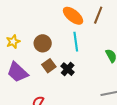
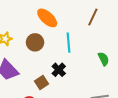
orange ellipse: (73, 16) -> (47, 18), moved
brown square: (49, 66) -> (42, 82), moved

